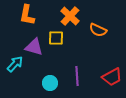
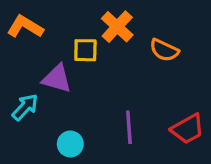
orange L-shape: (27, 15) -> (25, 27), moved, turned 110
yellow square: (56, 38) -> (85, 50), moved
cyan circle: (50, 83) -> (70, 144), moved

